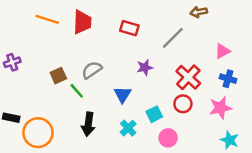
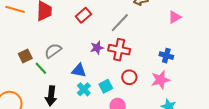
red rectangle: (129, 28) -> (83, 15), turned -56
pink triangle: (223, 51) -> (175, 17), moved
red cross: (188, 77) -> (119, 50), moved, turned -30
blue triangle: (123, 94) -> (79, 71), turned -49
cyan cross: (128, 128) -> (84, 89), moved

